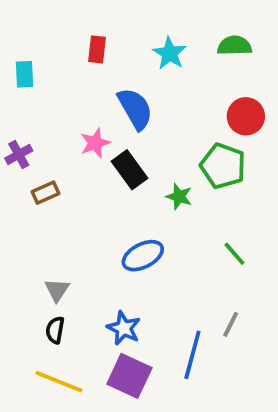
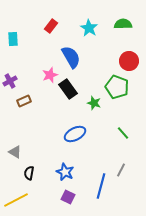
red rectangle: (97, 49) -> (51, 26), turned 32
gray triangle: (57, 290) -> (15, 152), moved, turned -32
purple square: (129, 376) -> (68, 197), size x0.6
yellow line: (59, 382) -> (16, 200), moved, turned -50

